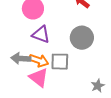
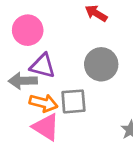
gray arrow: (21, 58) -> (23, 81), moved

